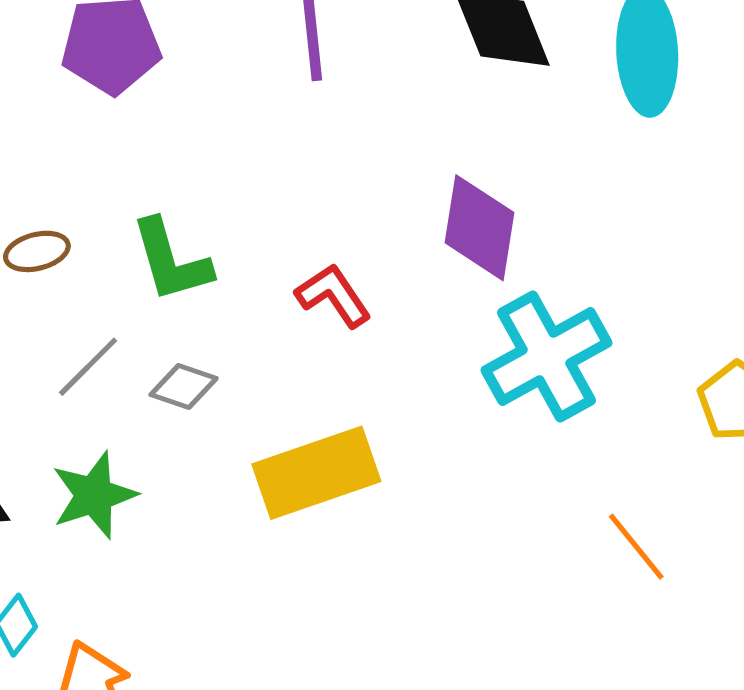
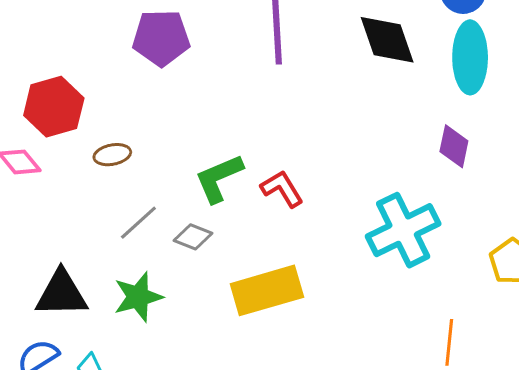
purple diamond: (480, 228) -> (454, 146), moved, size x0.7
green L-shape: (171, 261) -> (219, 178), moved, turned 80
orange line: (636, 547) -> (449, 342), turned 42

